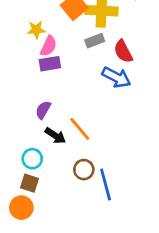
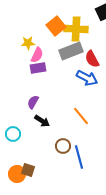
gray rectangle: (95, 41) -> (71, 51), size x1.6
orange line: (80, 129) -> (81, 116), moved
cyan circle: (32, 159) -> (13, 134), moved
brown square: (30, 183) -> (28, 170), moved

